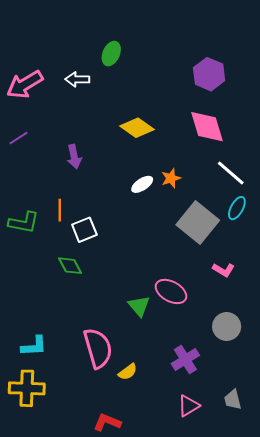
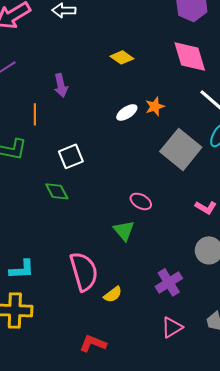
yellow diamond: (137, 128) -> (122, 57), size x0.7
orange line: (60, 210) -> (35, 114), moved
pink L-shape: (224, 270) -> (206, 207), moved
pink ellipse: (171, 291) -> (141, 201), moved, size x0.7

